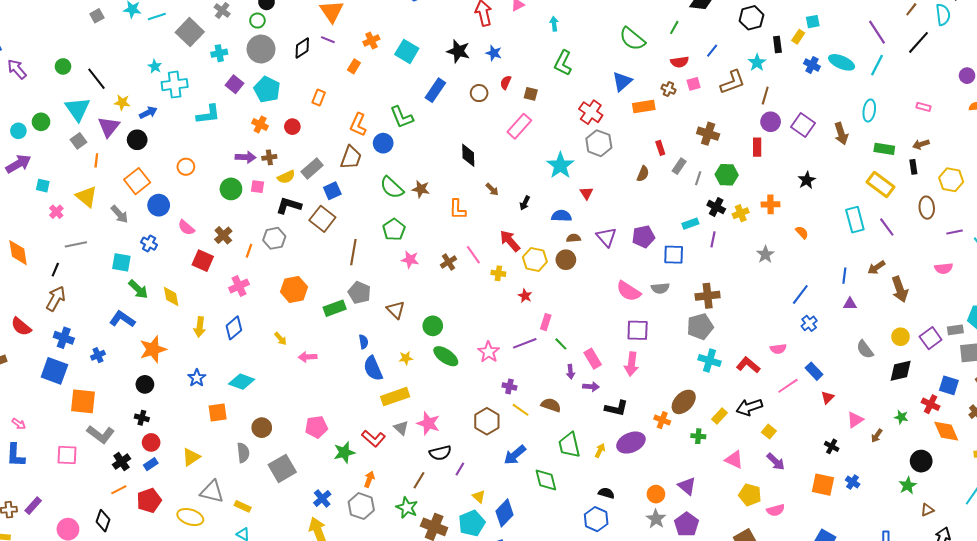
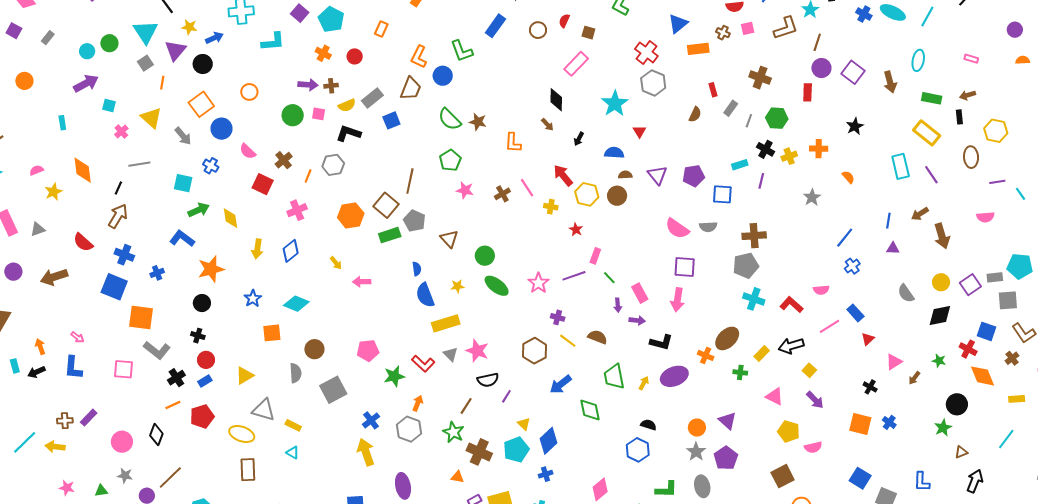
black diamond: (468, 155) -> (556, 100), moved
brown square: (322, 219) -> (386, 205), moved
green arrow: (138, 289) -> (199, 210), turned -70

